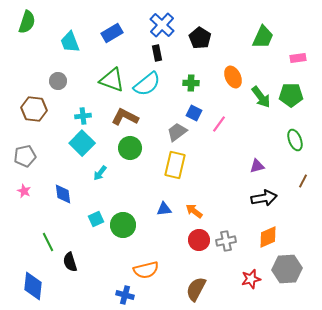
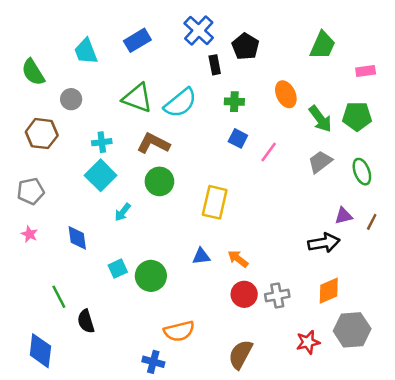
green semicircle: (27, 22) -> (33, 72), moved, turned 130
black rectangle: (157, 53) -> (215, 65), moved
gray trapezoid: (177, 132) -> (320, 162), moved
purple triangle: (257, 166) -> (344, 216), moved

